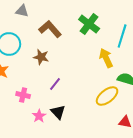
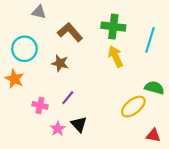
green cross: (89, 24) -> (113, 27), turned -30
yellow arrow: (106, 58) -> (116, 57), moved
purple line: (55, 84) -> (68, 98), moved

